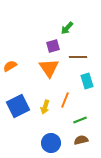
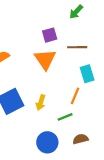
green arrow: (67, 28) -> (76, 12), moved
orange line: (65, 100) -> (75, 96), moved
green line: (80, 120) -> (65, 117), moved

